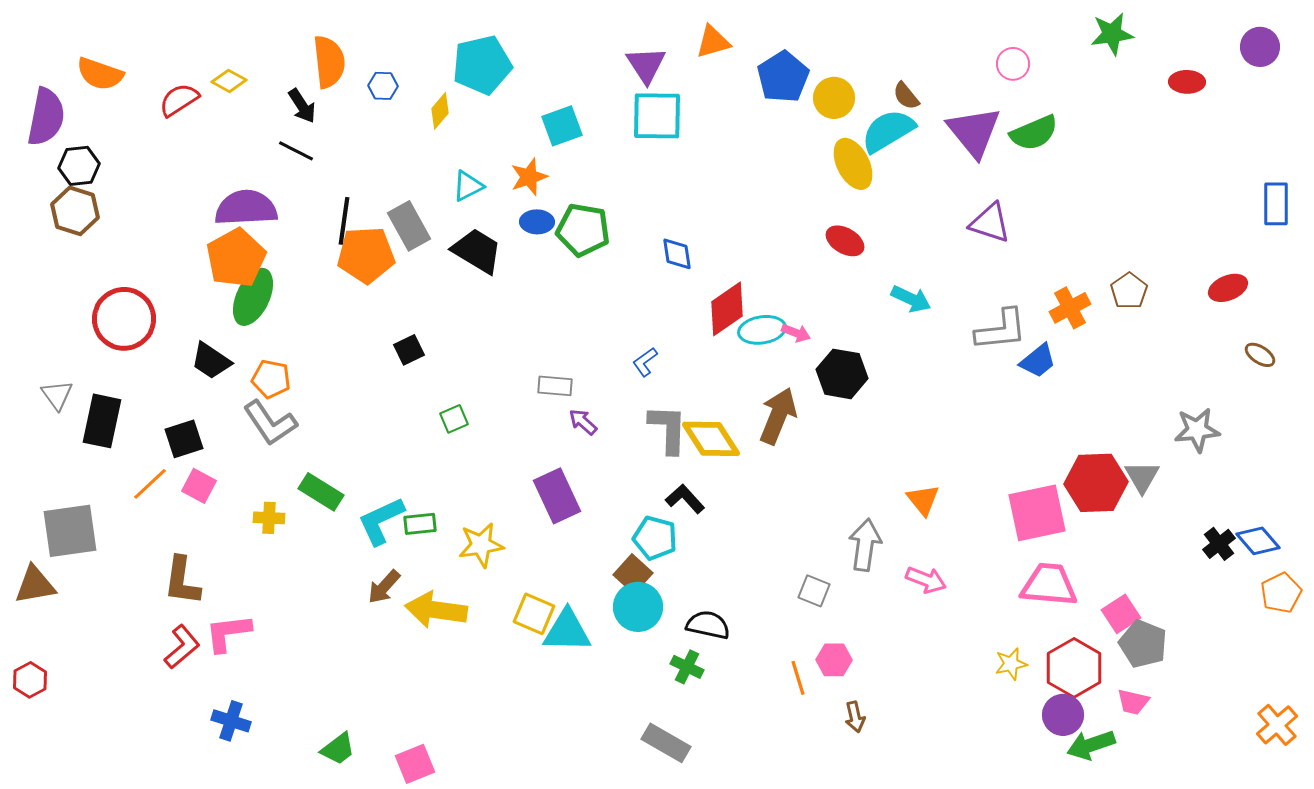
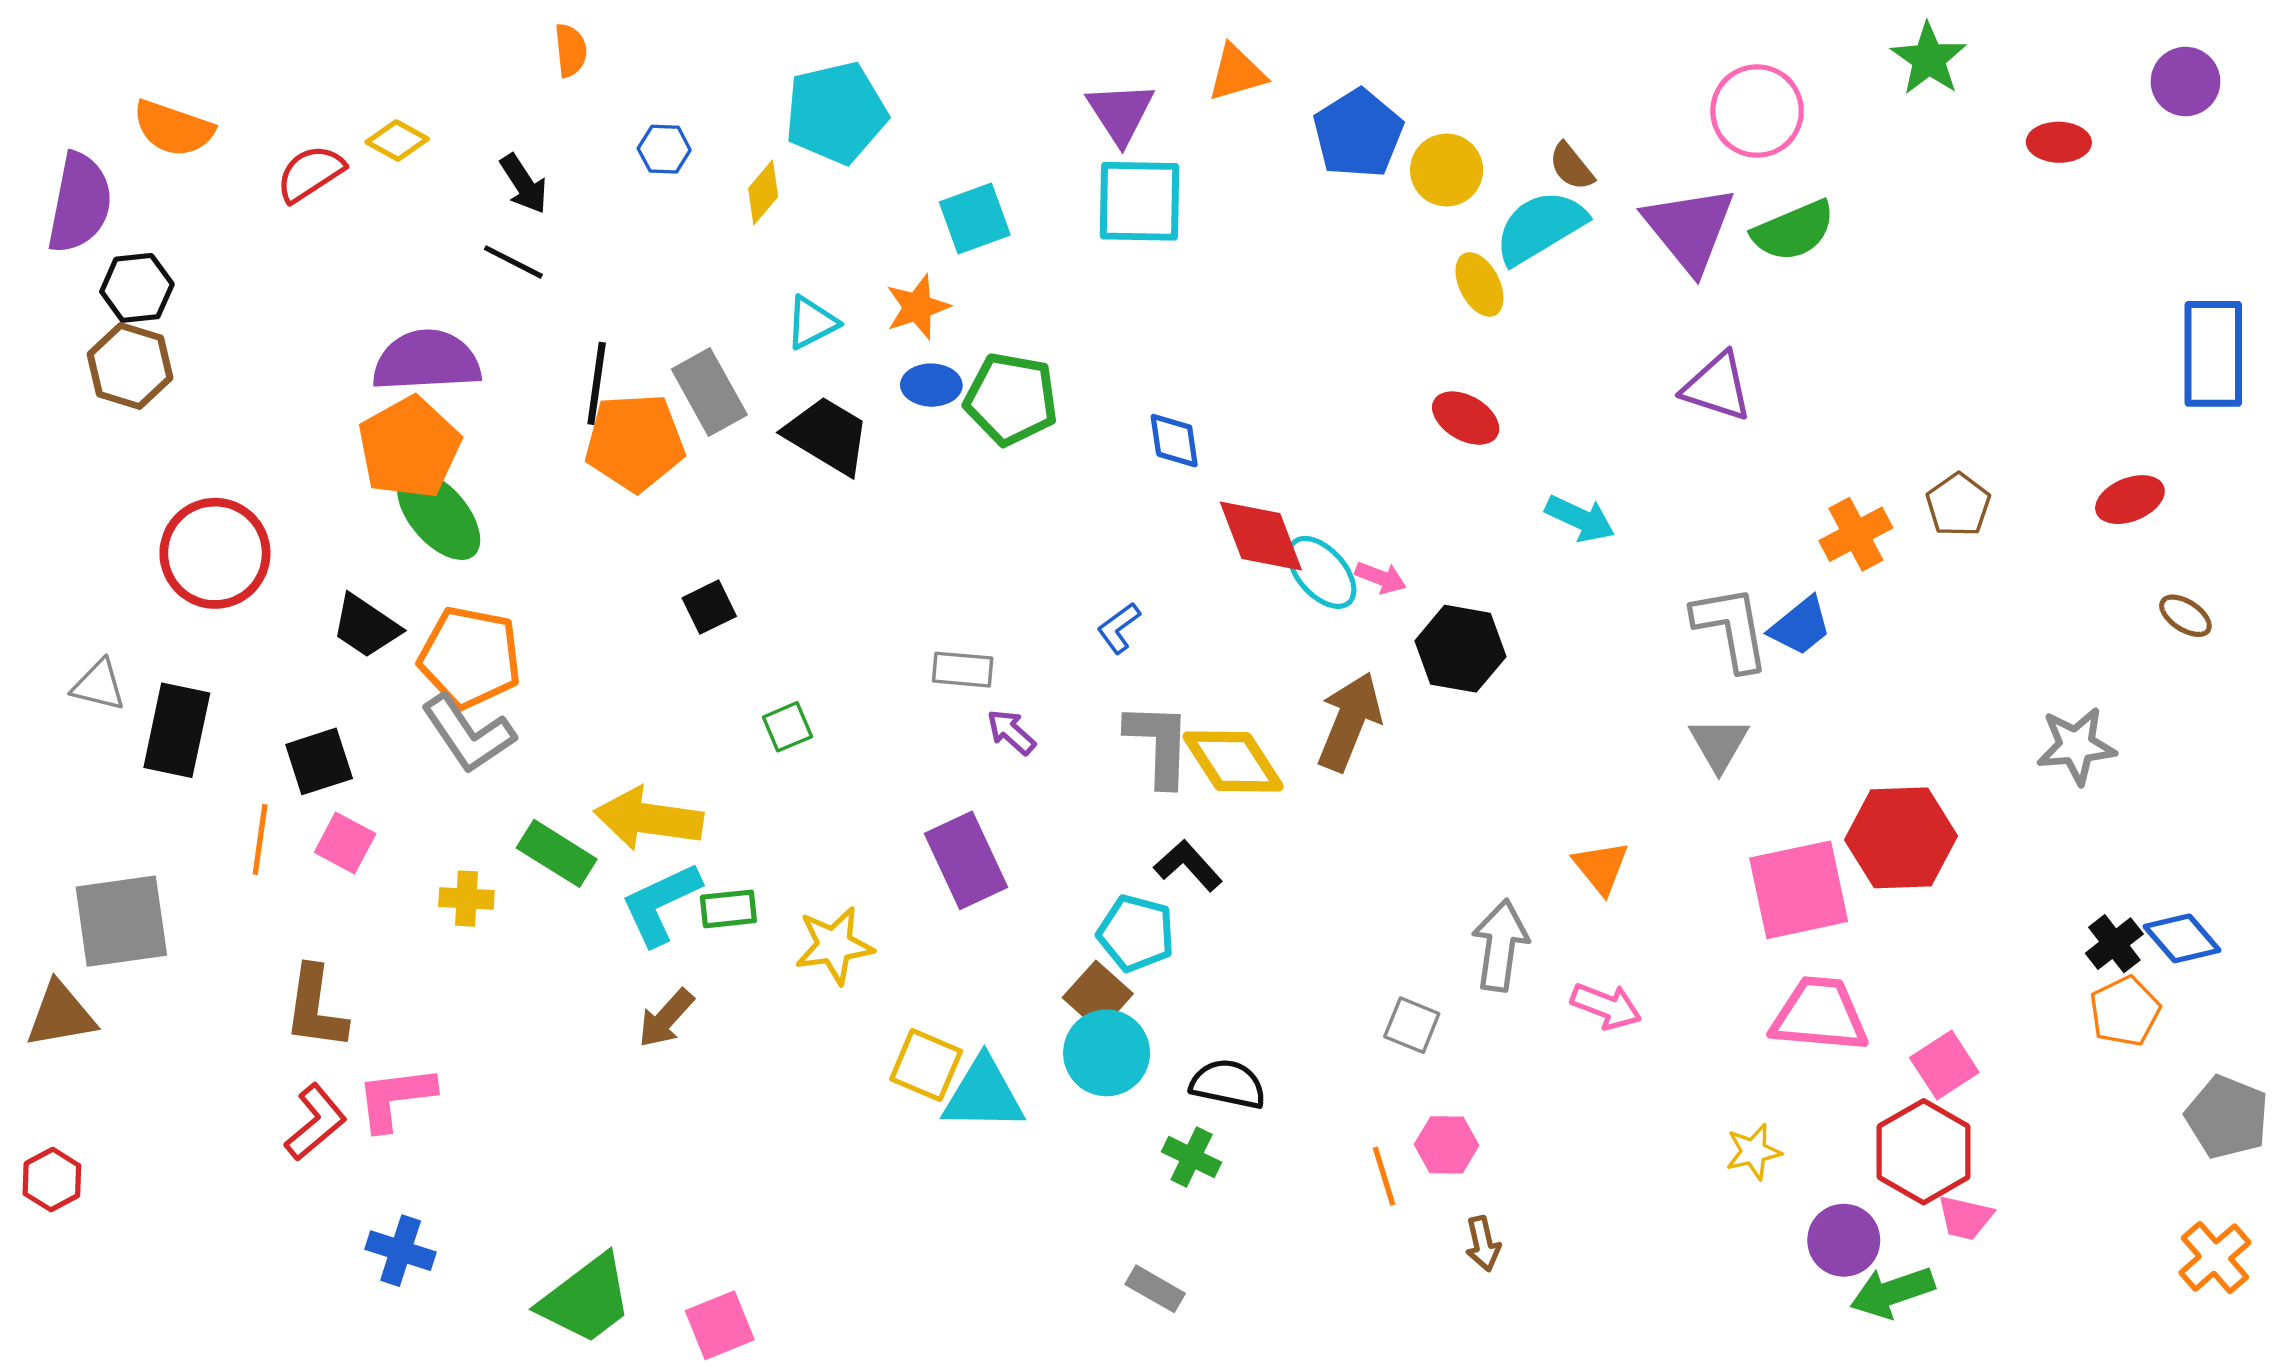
green star: (1112, 34) -> (1929, 59), turned -30
orange semicircle: (329, 62) -> (571, 50), moved, size x0.6
pink circle: (1013, 64) -> (1757, 111), size x1.6
yellow ellipse: (853, 164) -> (1479, 284), size x0.7
blue rectangle: (1276, 204) -> (2213, 354), size x1.4
green ellipse: (253, 297) -> (439, 515), turned -66
red diamond: (727, 309) -> (1261, 536), turned -76
cyan ellipse: (762, 330) -> (1322, 572), turned 57
gray L-shape: (1001, 330) -> (1731, 628), moved, turned -94
orange pentagon: (271, 379) -> (470, 657), size x1.5
gray triangle: (57, 395) -> (99, 685), turned -40
gray triangle: (1142, 477) -> (1719, 744), moved
orange line: (150, 484) -> (260, 840), turned -39
orange pentagon: (1281, 593) -> (2125, 1011), moved
yellow arrow: (436, 610) -> (649, 819), moved
gray pentagon: (1143, 644) -> (2227, 1117), moved
red hexagon: (1074, 668) -> (1924, 1152), moved
gray rectangle: (666, 743) -> (1155, 1289), size x0.7
green trapezoid: (338, 749) -> (586, 1299), size x1.6

